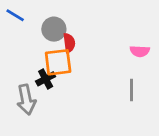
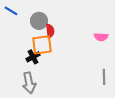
gray line: (131, 90) -> (104, 77), moved
gray arrow: (26, 100) -> (29, 83), moved

